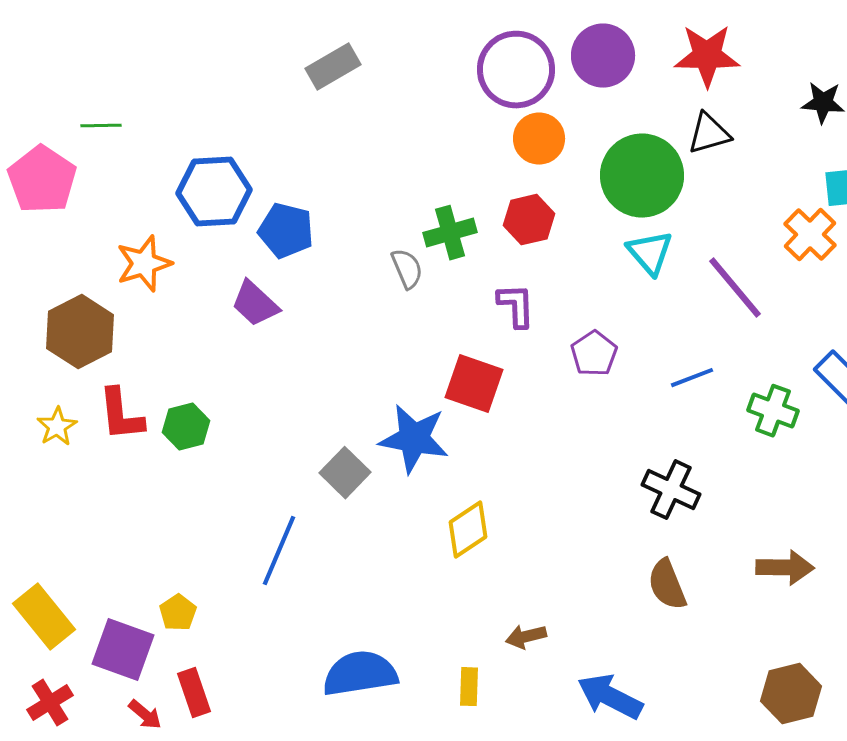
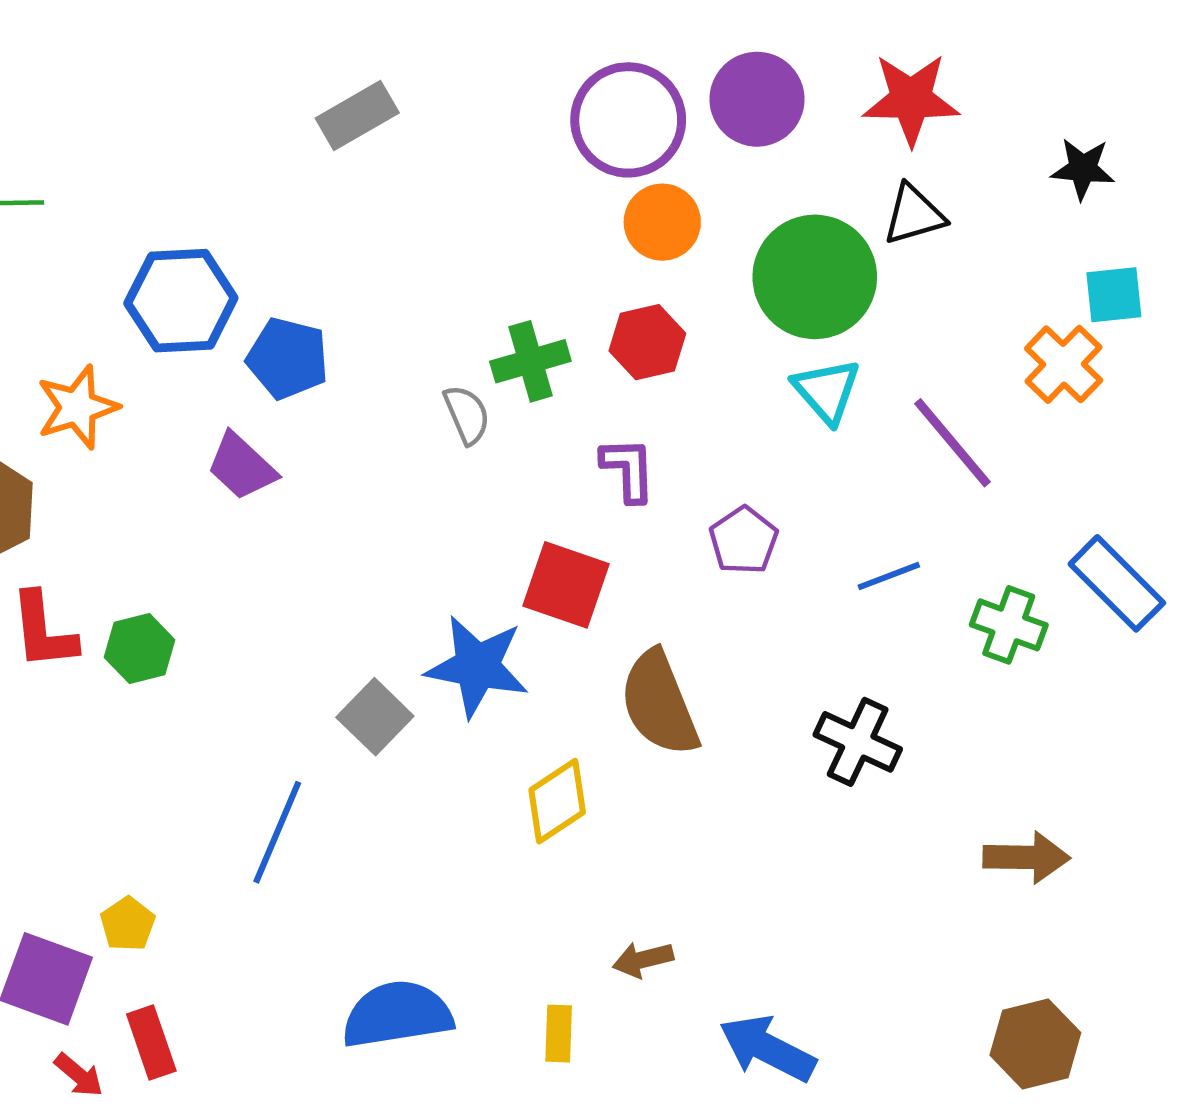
brown semicircle: (667, 585) -> (659, 703), moved, size x1.4

